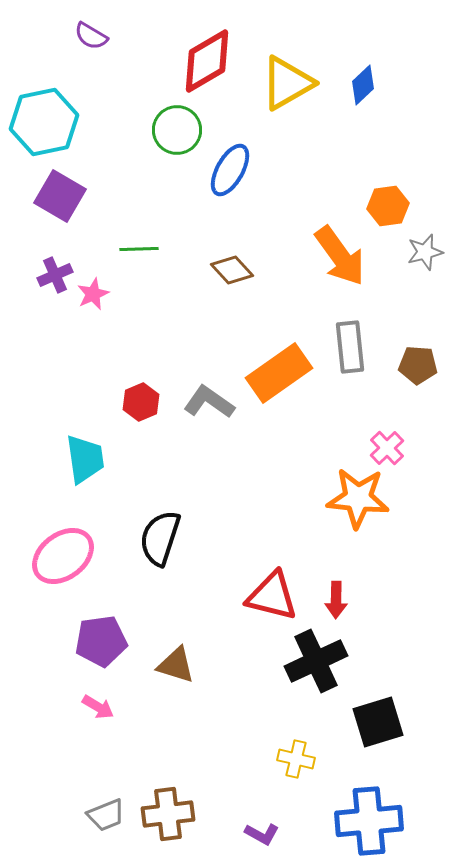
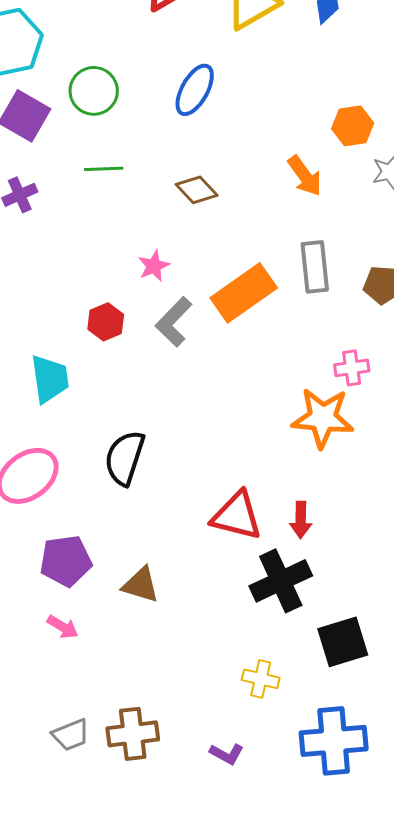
green circle: (177, 130) -> (94, 91), moved
orange arrow: (340, 256) -> (305, 176), size x0.7
pink star: (93, 294) -> (154, 266), moved
gray L-shape: (209, 402) -> (174, 322), turned -81
pink cross: (387, 448) -> (352, 368), turned 36

